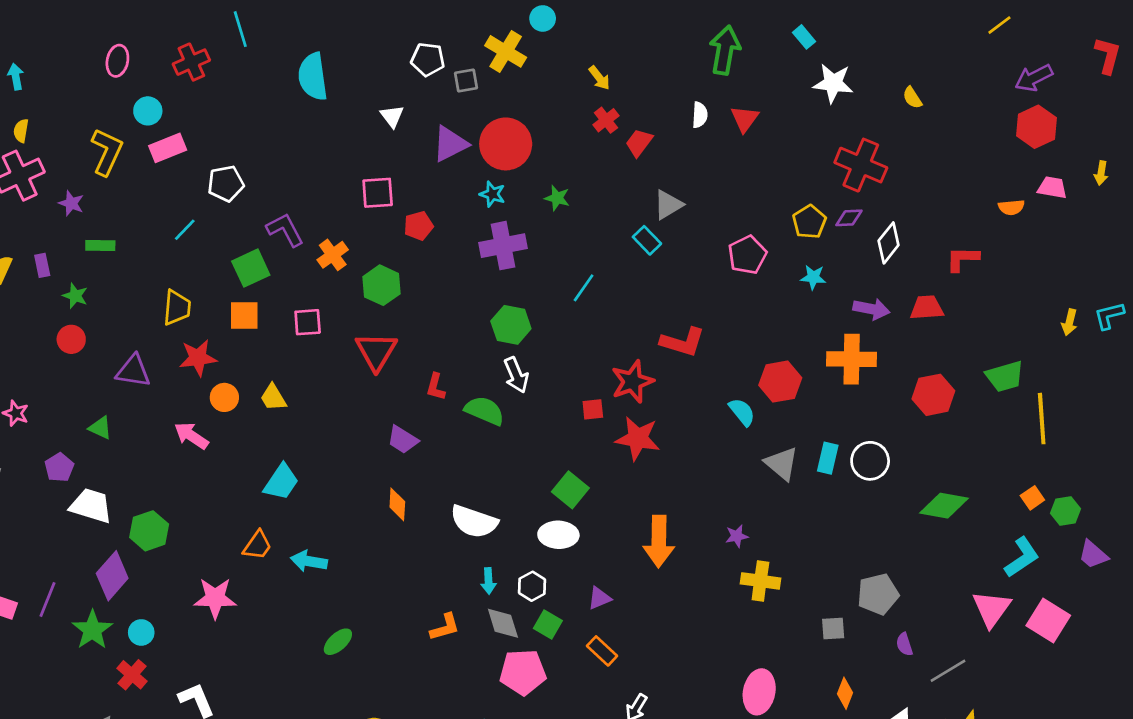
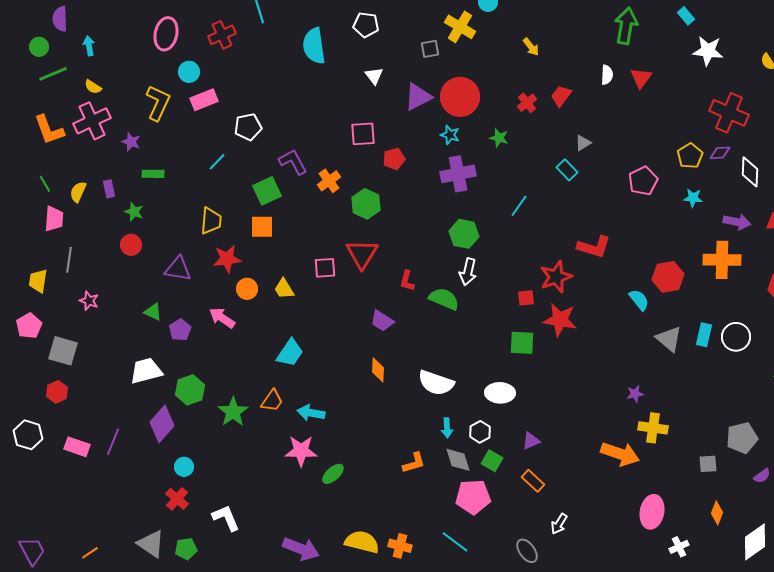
white pentagon: (428, 59) -> (366, 25), moved
pink ellipse: (117, 61) -> (166, 34), size x1.4
red cross: (606, 120) -> (527, 103), moved
yellow semicircle: (21, 131) -> (93, 87), turned -66
gray triangle: (668, 205) -> (583, 143), size x0.7
white diamond: (889, 243) -> (750, 172), turned -36
pink square: (308, 322) -> (325, 268), moved
white arrow: (516, 375) -> (468, 272), turned 36
purple pentagon: (59, 467) -> (180, 330), moved
green square: (570, 490) -> (522, 343), moved, turned -36
white trapezoid: (91, 506) -> (146, 371), turned -32
orange arrow: (659, 541) -> (620, 454), moved, turned -72
pink star: (215, 598) -> (301, 451), moved
green star: (92, 630) -> (233, 412), moved
purple semicircle: (904, 644) -> (762, 476), turned -108

